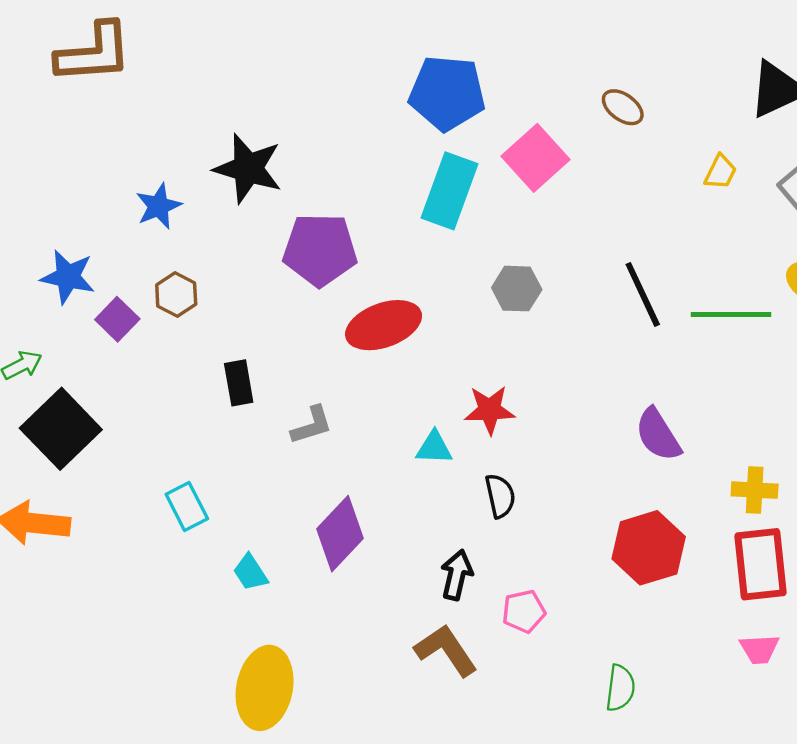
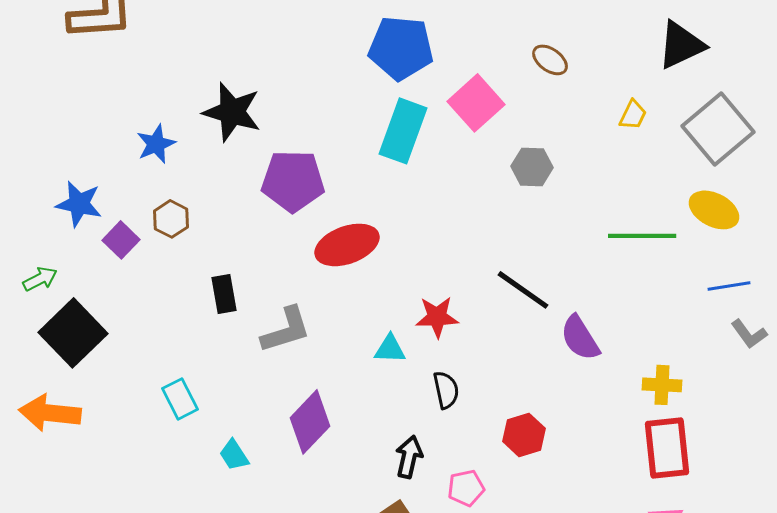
gray hexagon: (517, 289) -> (532, 167), moved
black line: (643, 294) -> (523, 290), moved, turned -30
gray L-shape: (312, 425) -> (286, 330), size x1.4
red hexagon: (649, 548) -> (524, 435), moved, size x0.7

